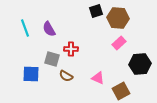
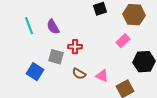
brown hexagon: (118, 18) -> (134, 15), moved
blue square: (31, 74) -> (35, 72), turned 30
brown semicircle: (66, 76) -> (79, 74), moved

